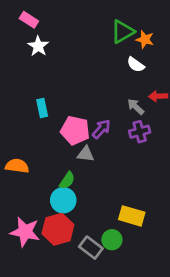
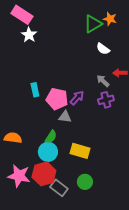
pink rectangle: (29, 20) -> (22, 15), size x1.5
orange star: (145, 40) -> (110, 19), moved
cyan rectangle: (42, 108) -> (35, 90), moved
orange semicircle: (17, 166) -> (13, 138), moved
yellow rectangle: (132, 216) -> (80, 151), moved
gray rectangle: (91, 248) -> (59, 188), moved

